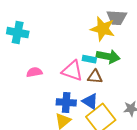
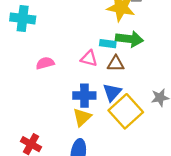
pink triangle: (72, 71) -> (89, 58), size x0.7
blue triangle: (90, 101) -> (112, 92), turned 42

